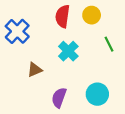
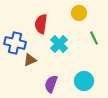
red semicircle: (62, 16) -> (41, 24), moved
blue cross: (17, 31) -> (15, 43), moved, turned -30

